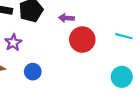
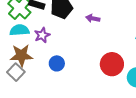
red circle: (82, 40) -> (112, 64), moved

